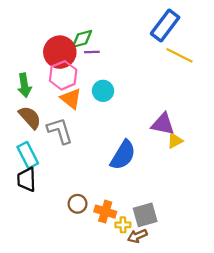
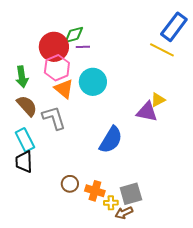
blue rectangle: (165, 25) -> (174, 27), moved
cyan circle: (103, 91) -> (93, 82), size x1.4
yellow triangle: (175, 141) -> (158, 100), moved

